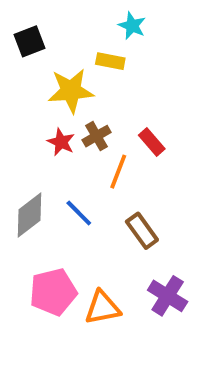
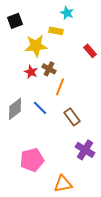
brown cross: (97, 136) -> (49, 69), turned -32
red rectangle: (152, 142) -> (90, 51), moved
pink pentagon: (53, 292) -> (32, 160), moved
orange triangle: (102, 308) -> (63, 184), moved

